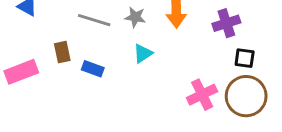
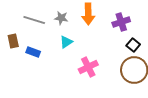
black square: (245, 58) -> (133, 45), turned 32
pink cross: (202, 95) -> (88, 67), moved

